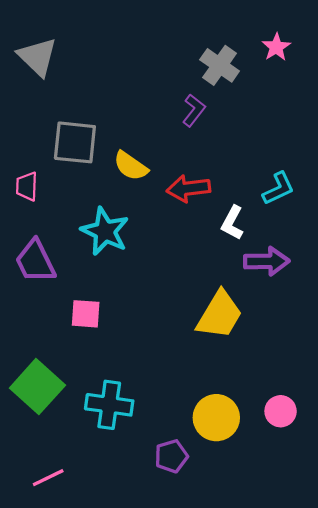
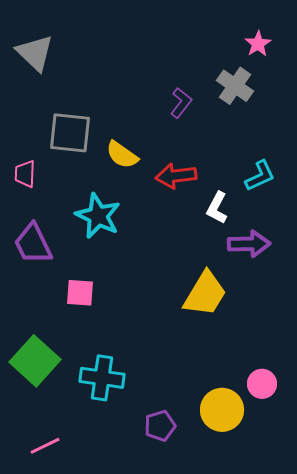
gray cross: (220, 65) -> (235, 86), moved
yellow circle: (216, 418) -> (222, 410), moved

